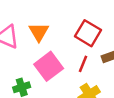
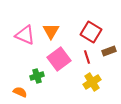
red line: (83, 64) -> (87, 57), turned -40

